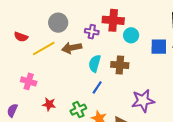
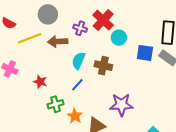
red cross: (113, 20) -> (103, 20), turned 30
red star: (49, 104) -> (40, 82), moved

